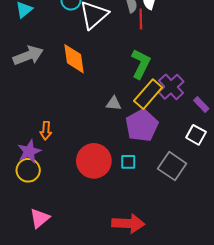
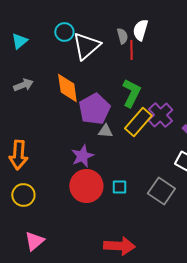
gray arrow: (28, 56) -> (23, 85), size x0.7
purple pentagon: (142, 125) -> (94, 109), moved
orange arrow: (46, 131) -> (18, 155), moved, size x1.6
purple star: (29, 151) -> (82, 156), moved

